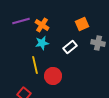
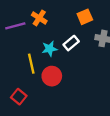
purple line: (21, 21) -> (15, 26), moved
cyan star: (42, 43) -> (49, 49), moved

